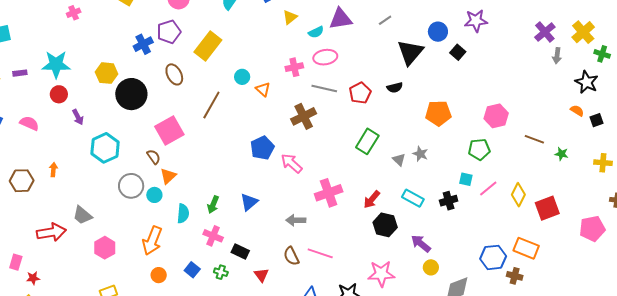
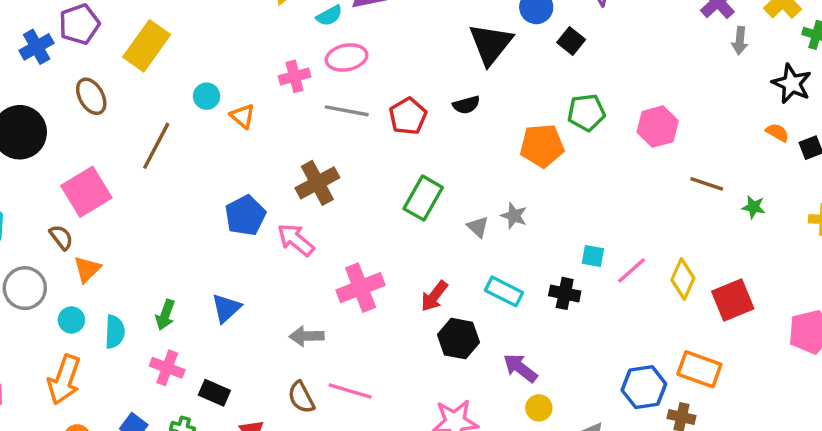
brown cross: (304, 116) -> (317, 183), moved
pink hexagon: (496, 116) -> (658, 127), moved
green pentagon: (479, 149) -> (586, 112), moved
cyan circle: (154, 195) -> (71, 320), moved
black cross: (449, 201) -> (565, 293), turned 30

